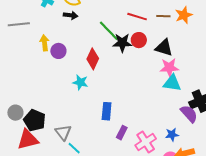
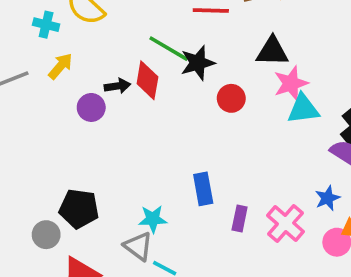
black arrow: (71, 15) -> (117, 86), moved
red circle: (139, 40) -> (231, 98), moved
yellow arrow: (44, 43) -> (60, 66), moved, turned 63
red diamond: (93, 59) -> (147, 80), moved
cyan star: (80, 82) -> (153, 219), moved
black pentagon: (35, 120) -> (79, 209), moved

